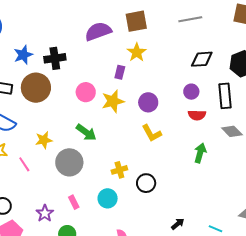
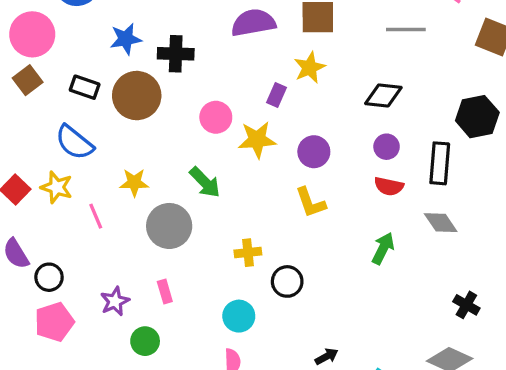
black diamond: (202, 59) -> (383, 95), moved
cyan circle: (108, 198) -> (239, 316), moved

